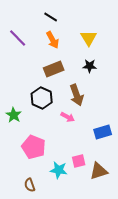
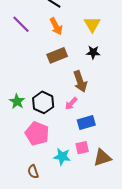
black hexagon: (42, 98) -> (43, 102), moved
pink arrow: (68, 117) -> (71, 103), turned 104
blue rectangle: (103, 132) -> (86, 123), moved

